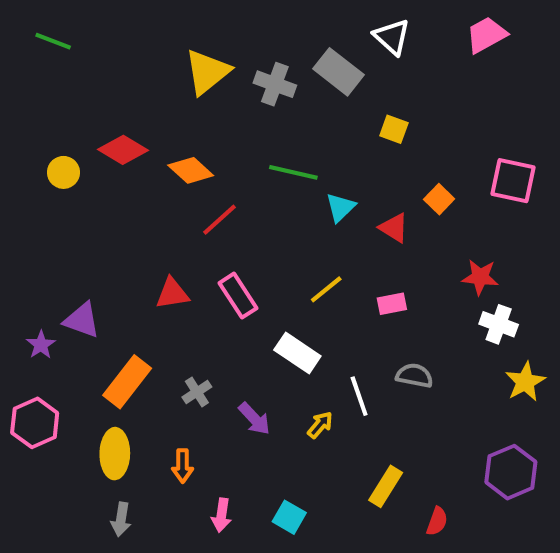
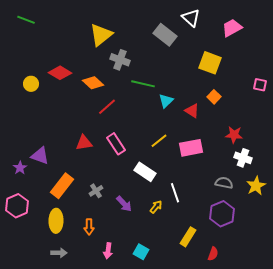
pink trapezoid: (486, 35) -> (232, 28), moved
gray cross: (275, 84) -> (120, 60), moved
yellow square: (394, 129) -> (210, 63), moved, size x1.6
pink square: (513, 181) -> (260, 85), moved, size x0.6
pink rectangle: (392, 304) -> (191, 148), size x1.6
gray semicircle: (414, 376) -> (224, 183), moved
purple hexagon: (511, 472) -> (222, 214), moved
gray arrow: (121, 519) -> (59, 253), turned -98

